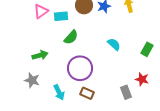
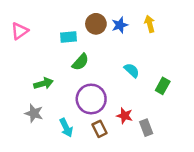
pink triangle: (41, 11) -> (20, 31), moved
green rectangle: (147, 49) -> (163, 86), moved
red star: (142, 79) -> (125, 116), moved
brown rectangle: (87, 93) -> (100, 129), turned 40

